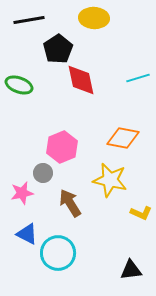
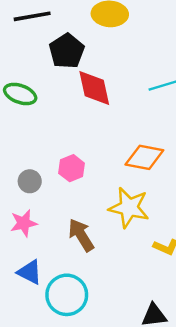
pink hexagon: (62, 147) -> (72, 168), size x0.7
gray circle: (43, 173) -> (30, 181), moved

